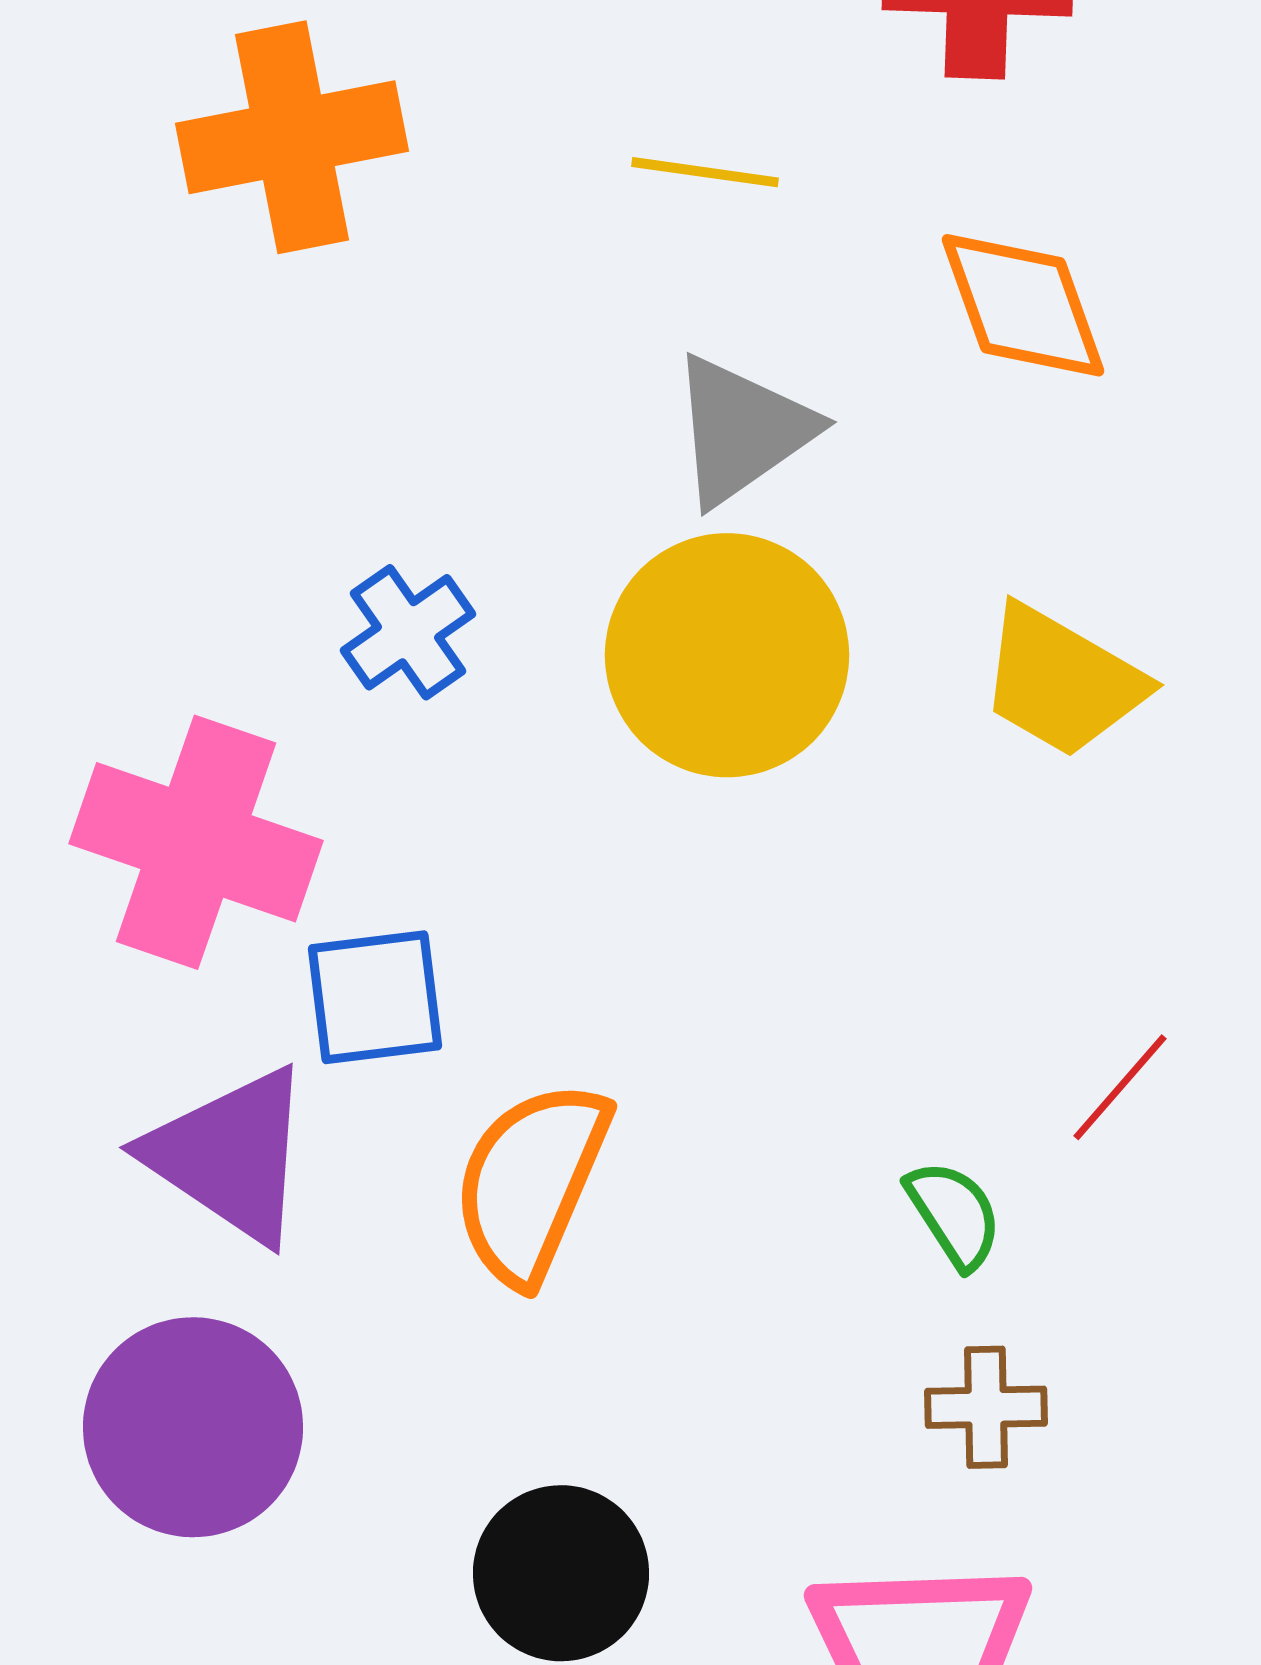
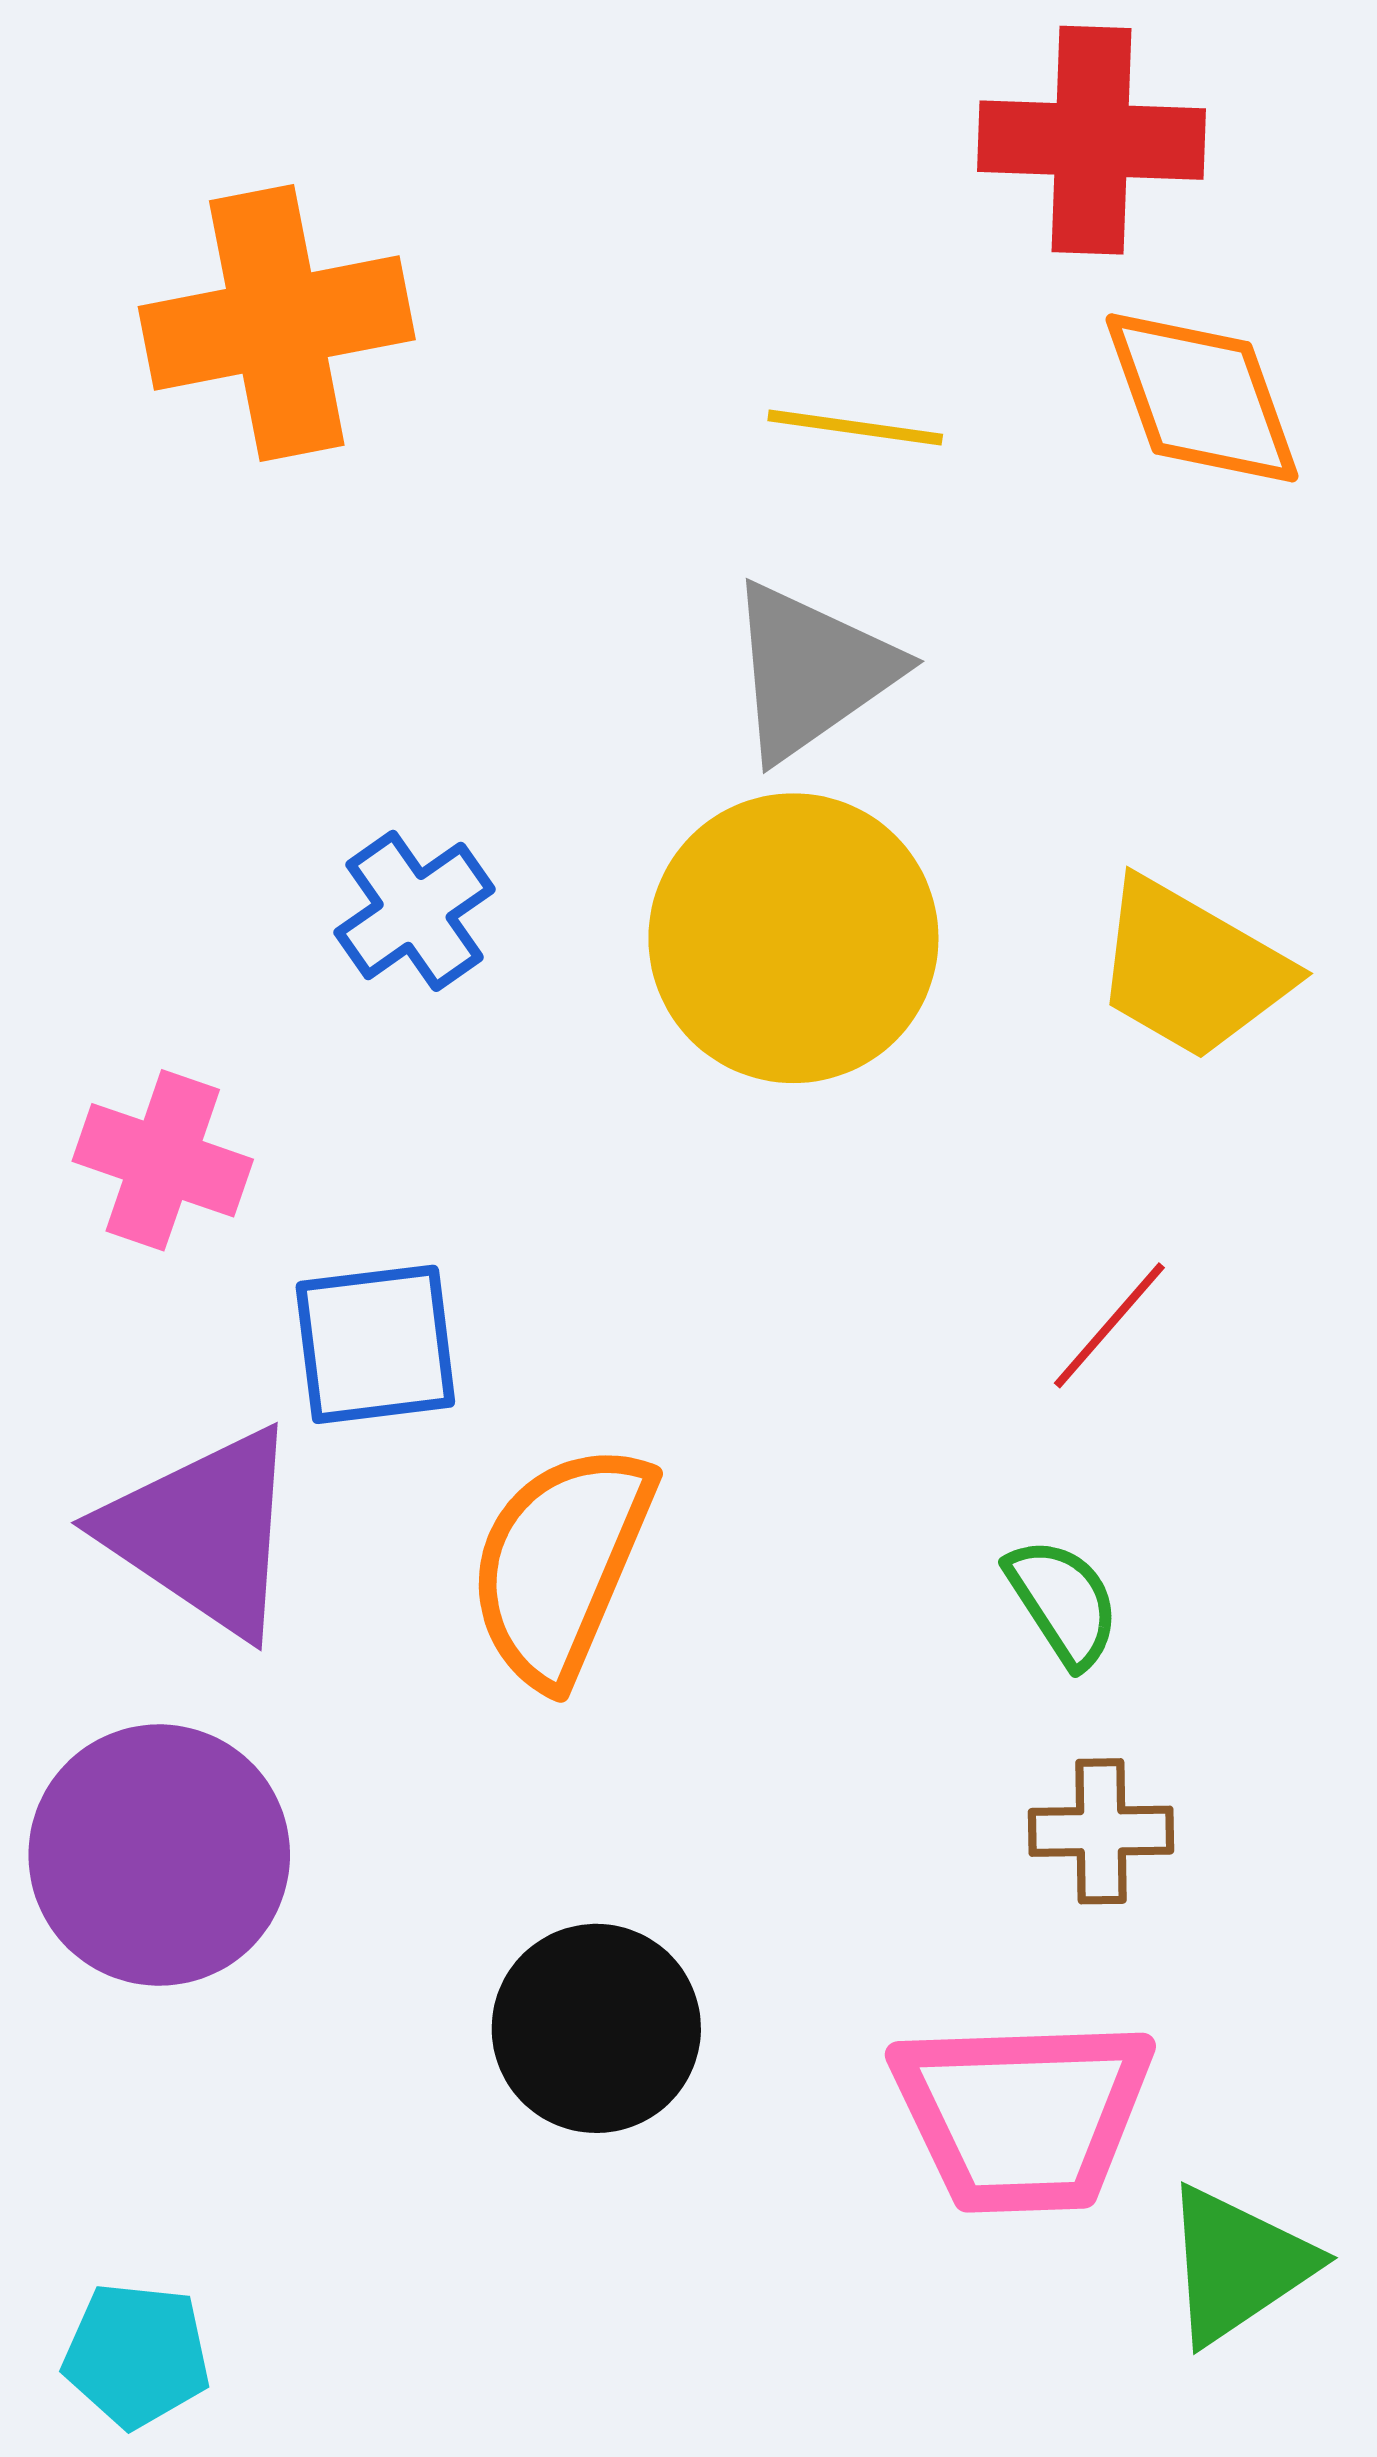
yellow line: (705, 172) -> (855, 428), moved
orange diamond: (1023, 305) -> (1202, 398), moved
pink cross: (196, 842) -> (163, 1160), size x0.6
red line: (1120, 1087) -> (1109, 1325), moved

